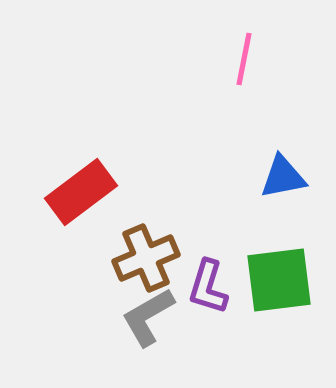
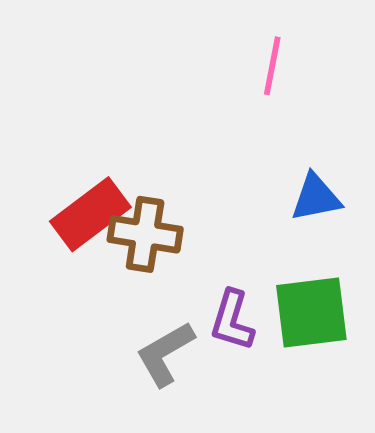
brown cross: (146, 258) -> (145, 234), moved, turned 32

